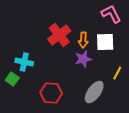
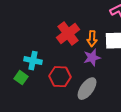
gray ellipse: (94, 92) -> (87, 89), moved
red hexagon: (51, 93) -> (60, 77), moved

